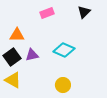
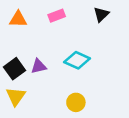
orange triangle: (17, 35) -> (18, 19), moved
yellow triangle: (13, 80) -> (16, 96), turned 36

